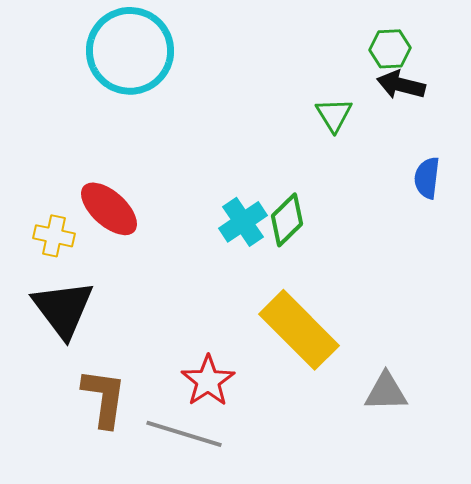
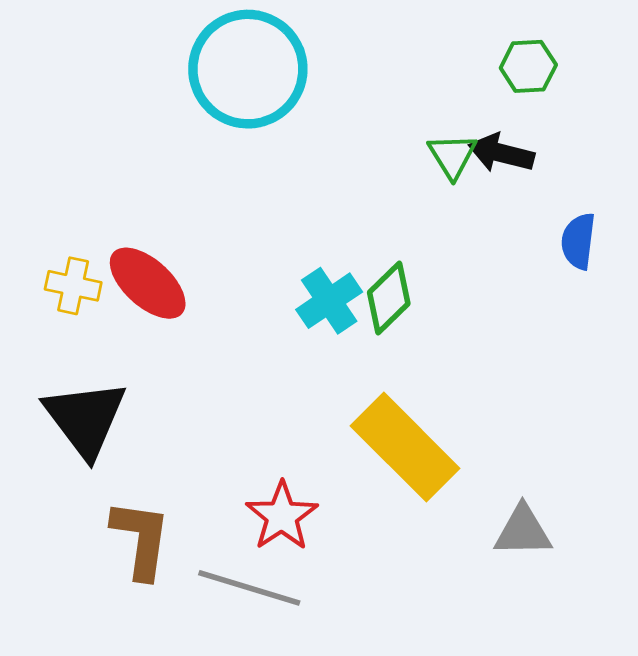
cyan circle: (130, 51) -> (248, 69), moved
black arrow: (401, 85) -> (501, 153), moved
yellow cross: (54, 236) -> (73, 286), moved

